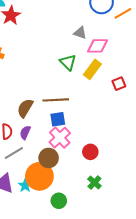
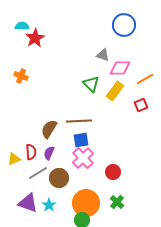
orange line: (123, 13) -> (145, 79), moved
brown circle: (49, 158) -> (59, 178), moved
orange circle: (39, 176) -> (86, 203), moved

